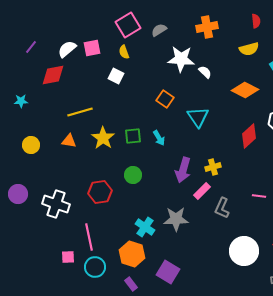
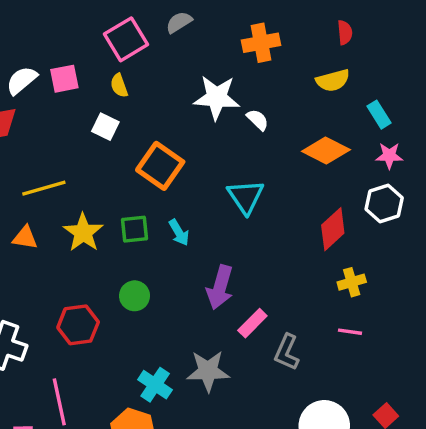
gray semicircle: (159, 30) -> (179, 22), moved
orange square: (165, 99) -> (160, 166), moved, size x1.5
yellow cross: (213, 167) -> (352, 282), moved

